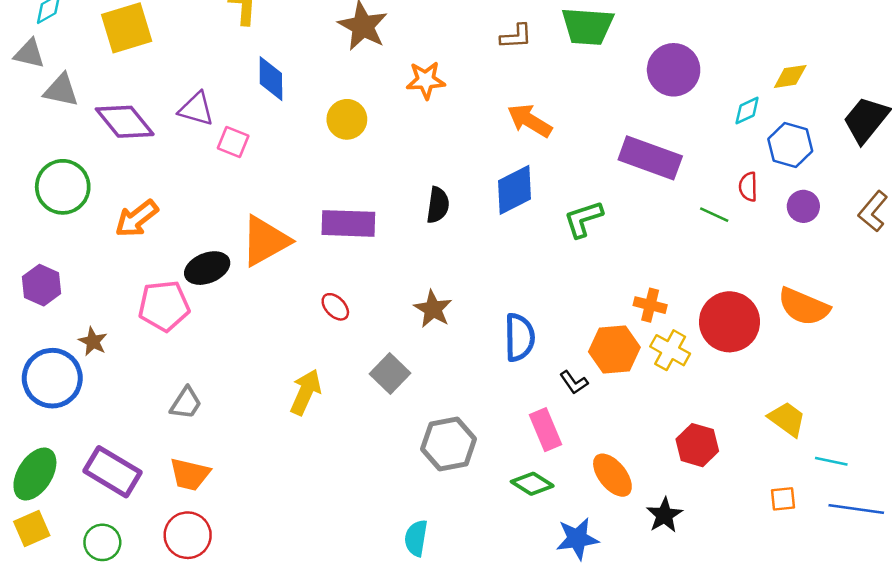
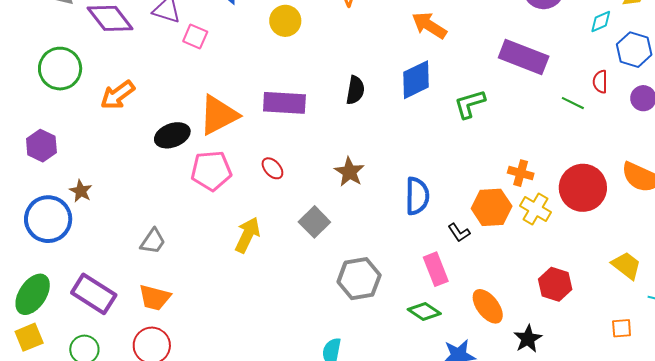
pink pentagon: (164, 306) -> (211, 171), moved

